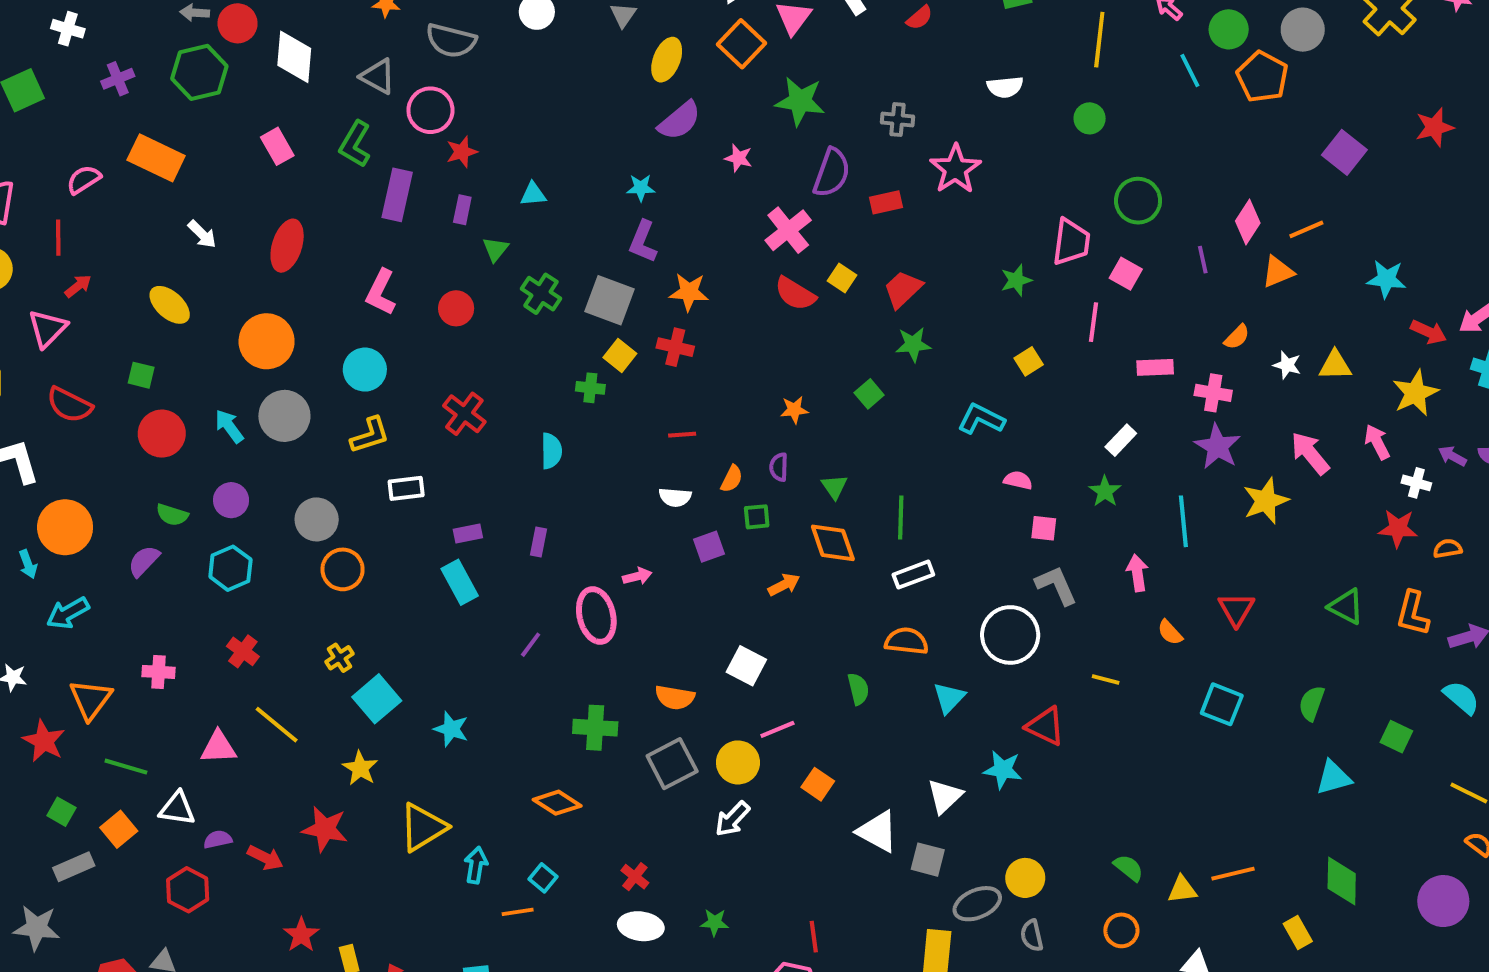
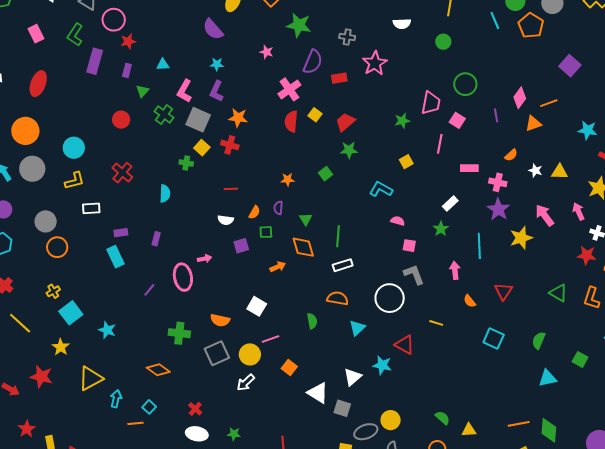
purple semicircle: (679, 121) -> (213, 29), moved, turned 85
pink L-shape: (381, 292) -> (184, 91), moved
red semicircle: (795, 294) -> (291, 121), turned 60
orange line: (1233, 874) -> (519, 424), moved

